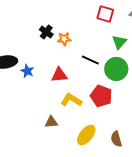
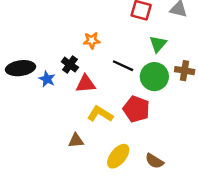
black cross: (46, 32) -> (70, 65), moved
brown semicircle: (116, 139) -> (154, 161), turned -42

